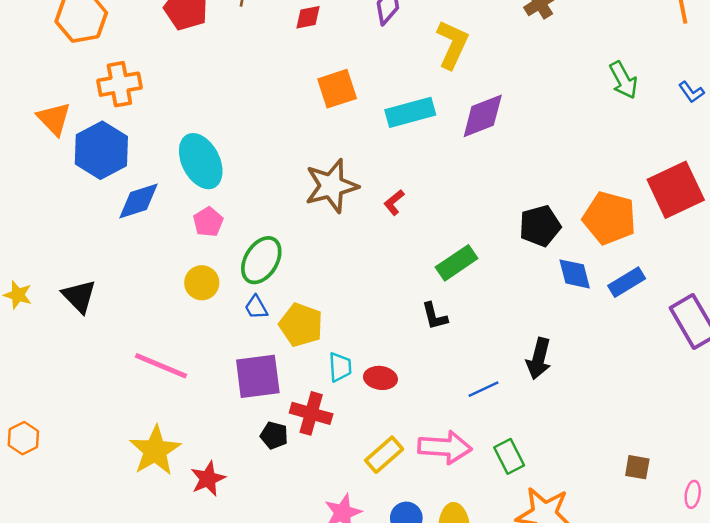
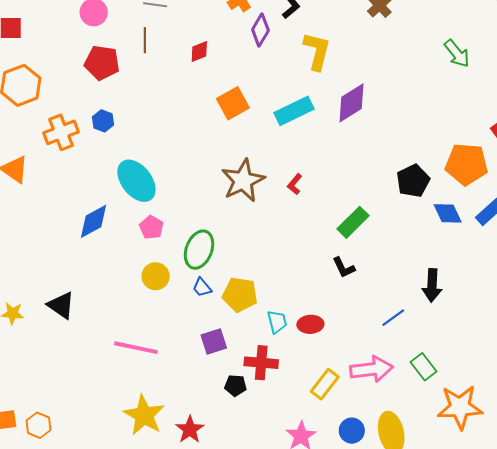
blue hexagon: (101, 150) -> (103, 121), moved, size x0.5
purple square: (258, 376) -> (214, 342), size x0.7

